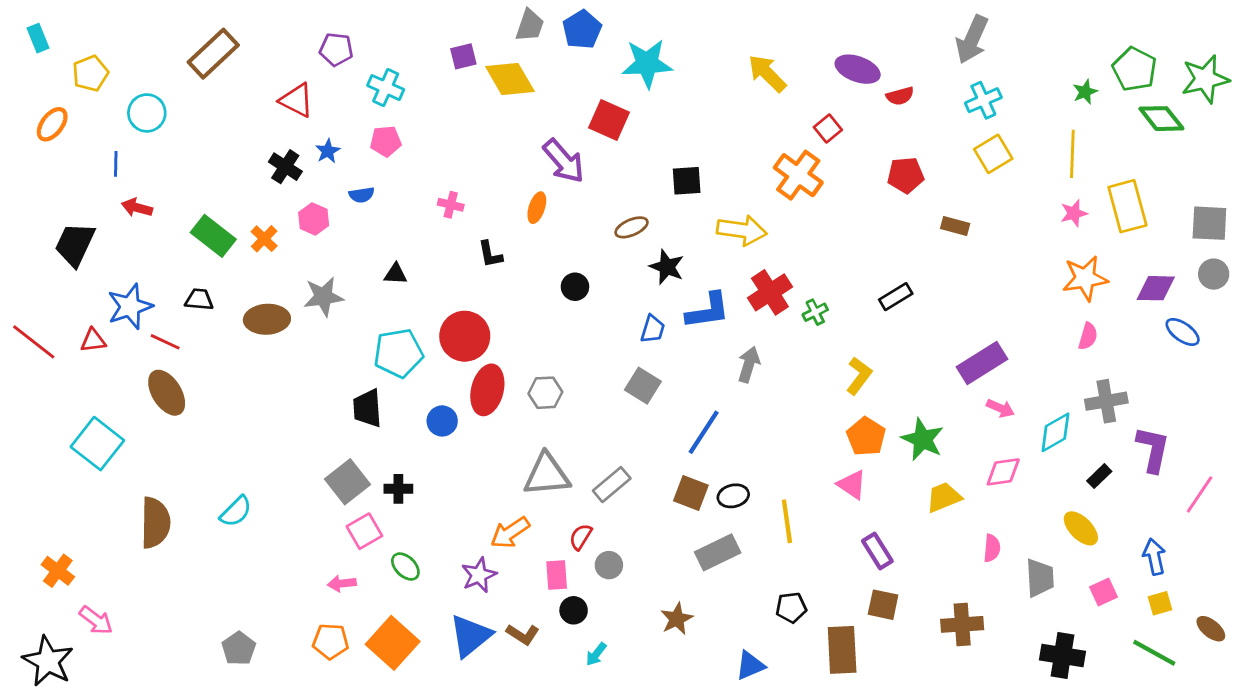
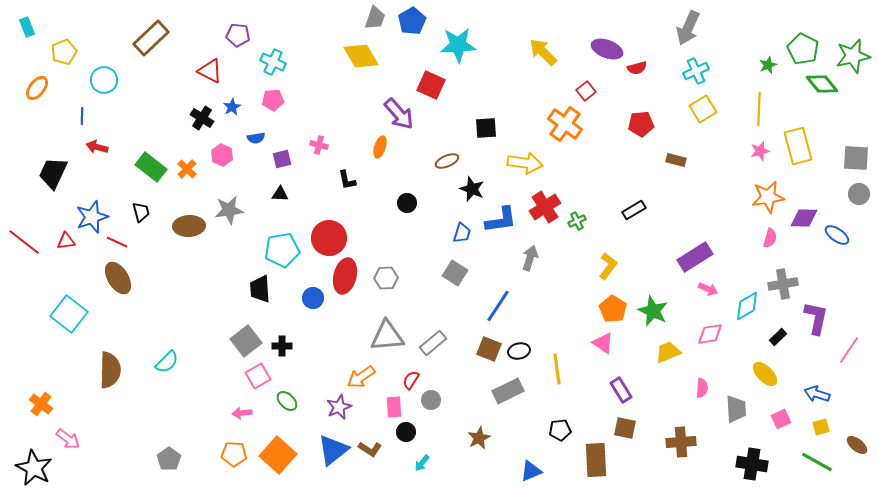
purple square: (463, 56) -> (282, 159), moved
purple diamond: (1156, 288) -> (804, 218), moved
black trapezoid: (199, 299) -> (141, 212), turned 70
blue arrow: (1154, 557) -> (817, 394), turned -60

